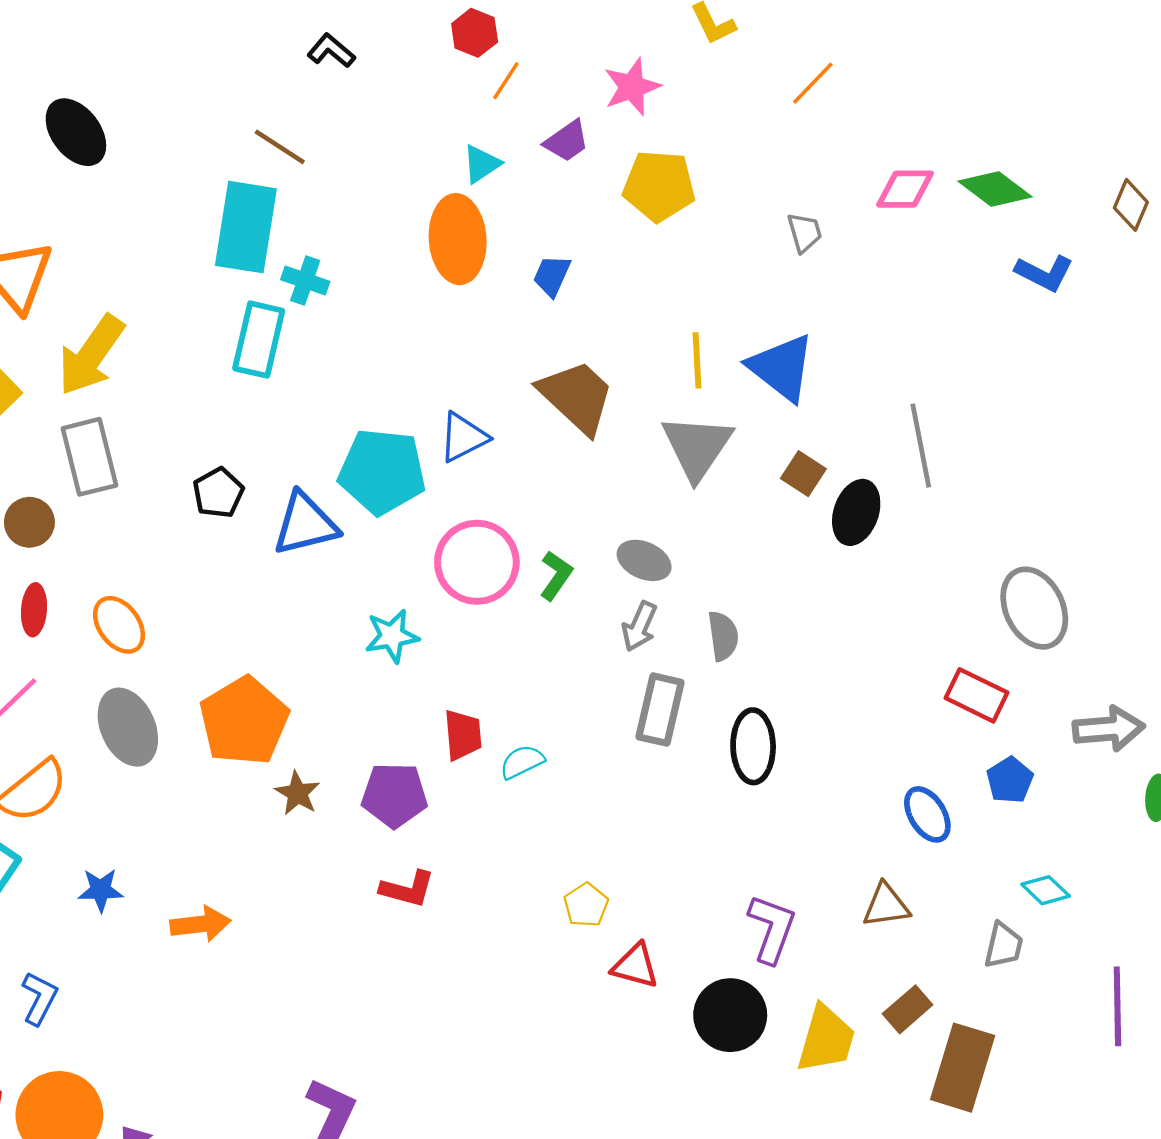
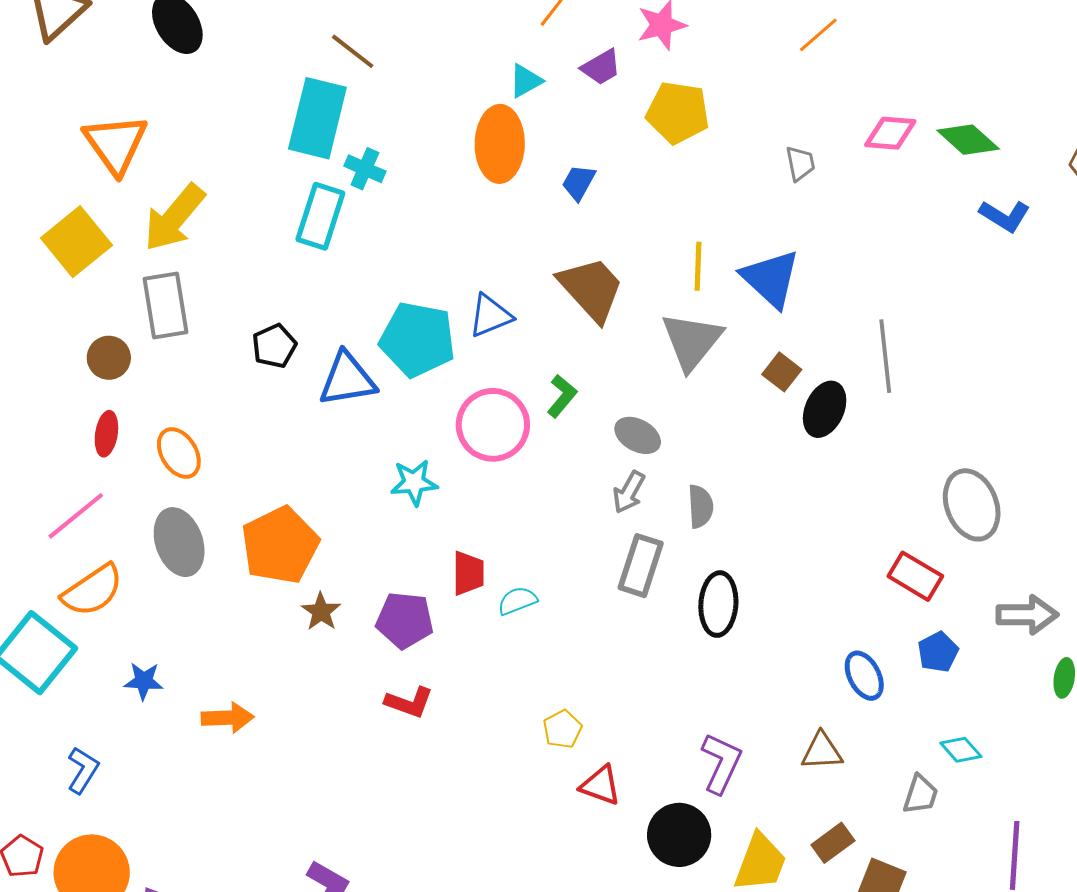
green L-shape: (556, 575) -> (562, 396), moved

